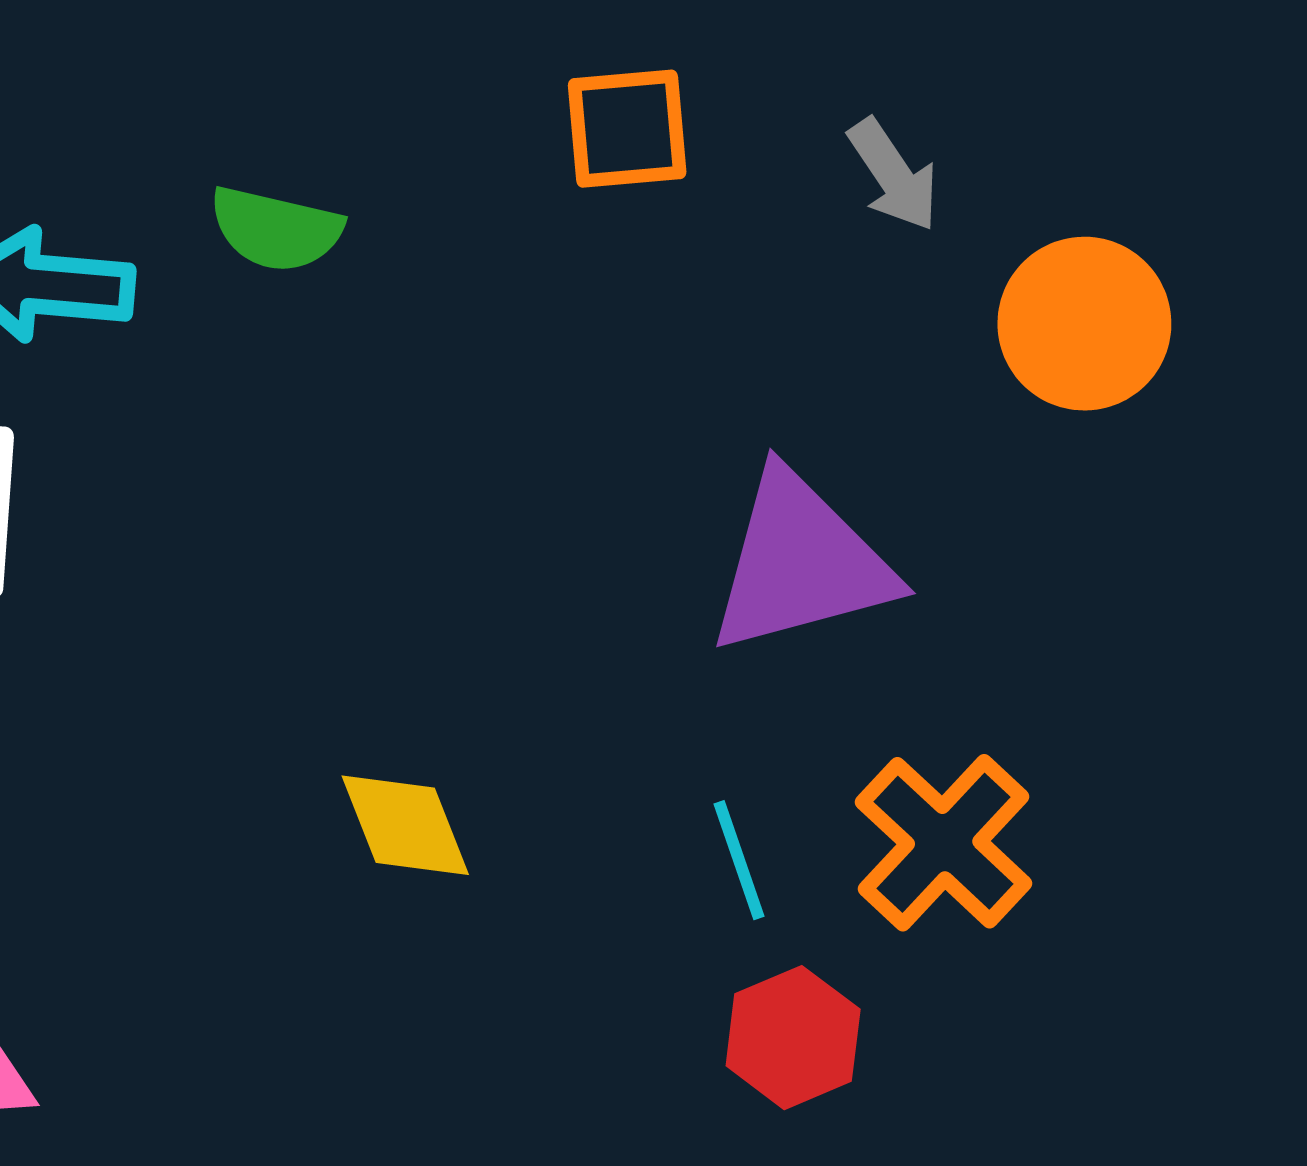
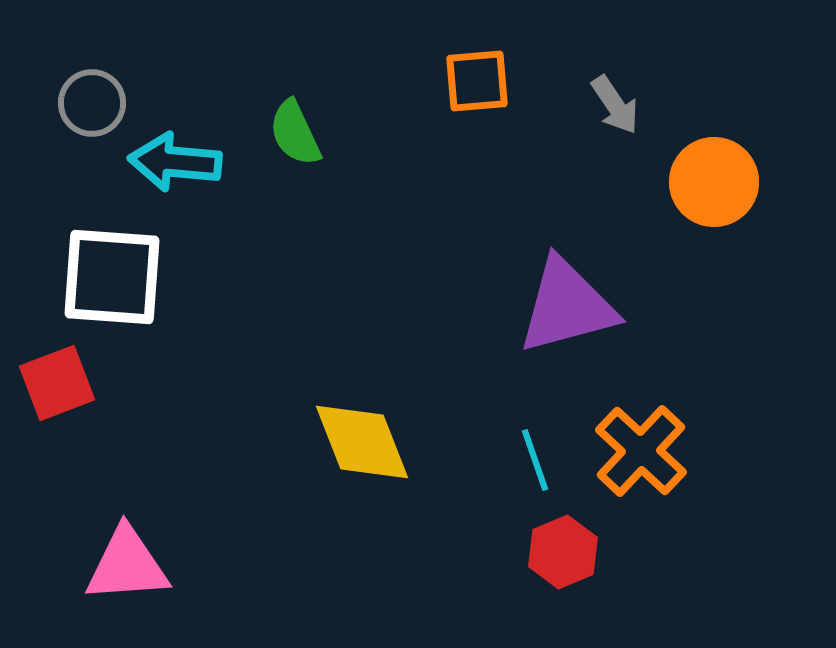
green semicircle: (276, 229) -> (295, 133), turned 52
yellow diamond: (405, 825) -> (362, 442), size x1.4

